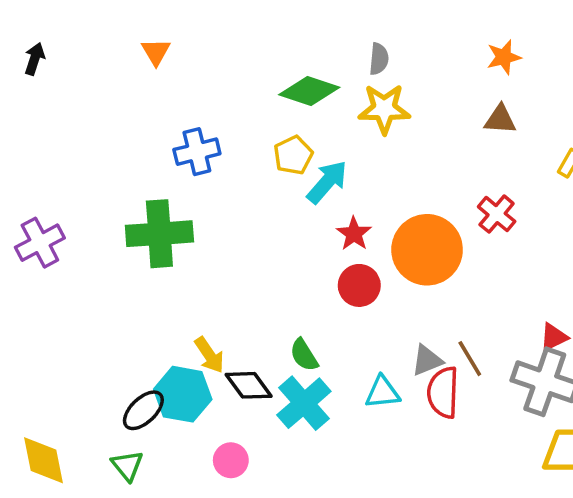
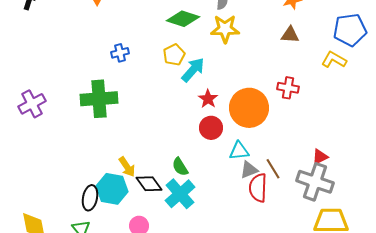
blue cross: (197, 152) -> (120, 53), size x0.7
red cross: (497, 214) -> (288, 88), turned -30
cyan triangle: (382, 392) -> (239, 151), moved
black ellipse: (143, 410) -> (90, 198), turned -35

